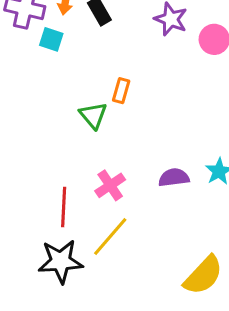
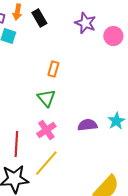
green triangle: (93, 115) -> (46, 98), moved

